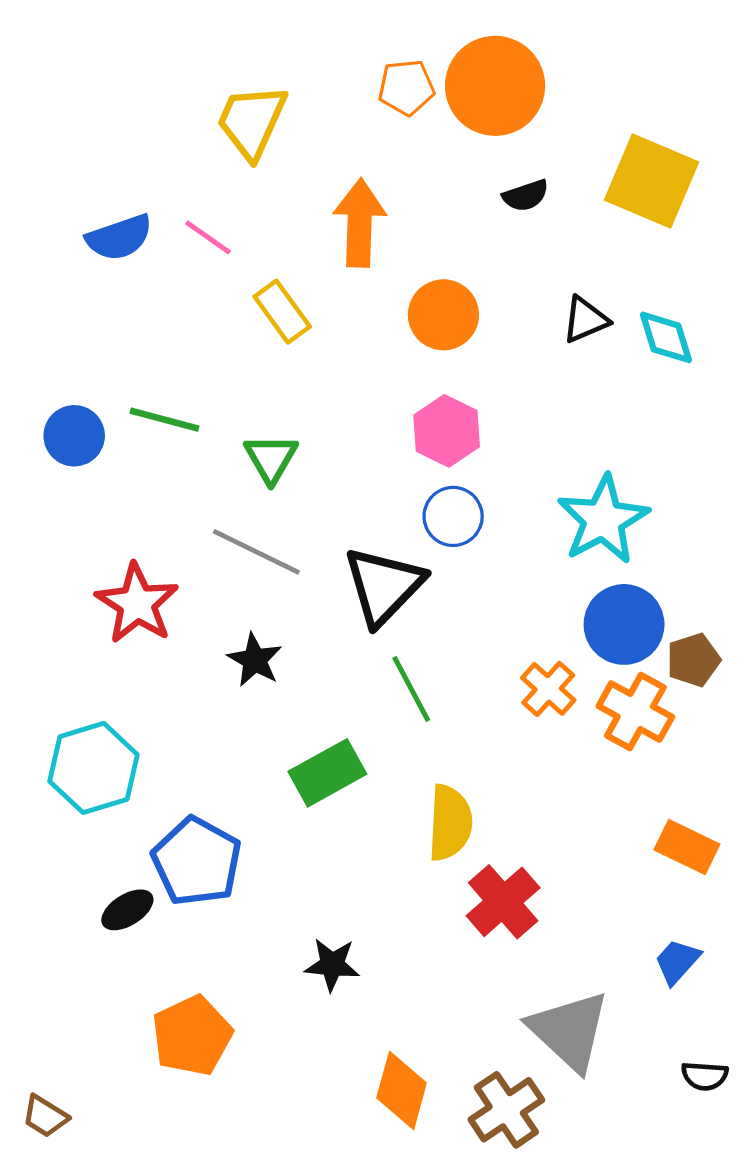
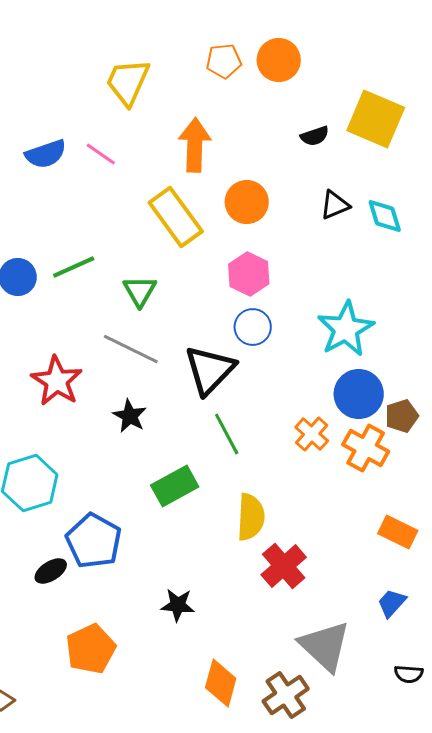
orange circle: (495, 86) -> (279, 60), size x0.7
black semicircle: (526, 196) -> (315, 136), moved
yellow rectangle: (282, 312) -> (176, 217), moved, size x1.5
green line: (164, 420) -> (74, 267), turned -39

